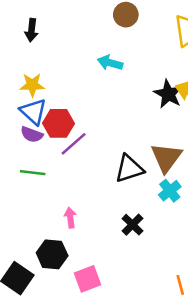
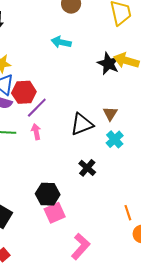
brown triangle: (166, 158) -> (110, 114), size x0.6
pink arrow: (70, 218) -> (36, 132), moved
black hexagon: (52, 254) -> (48, 194), moved

